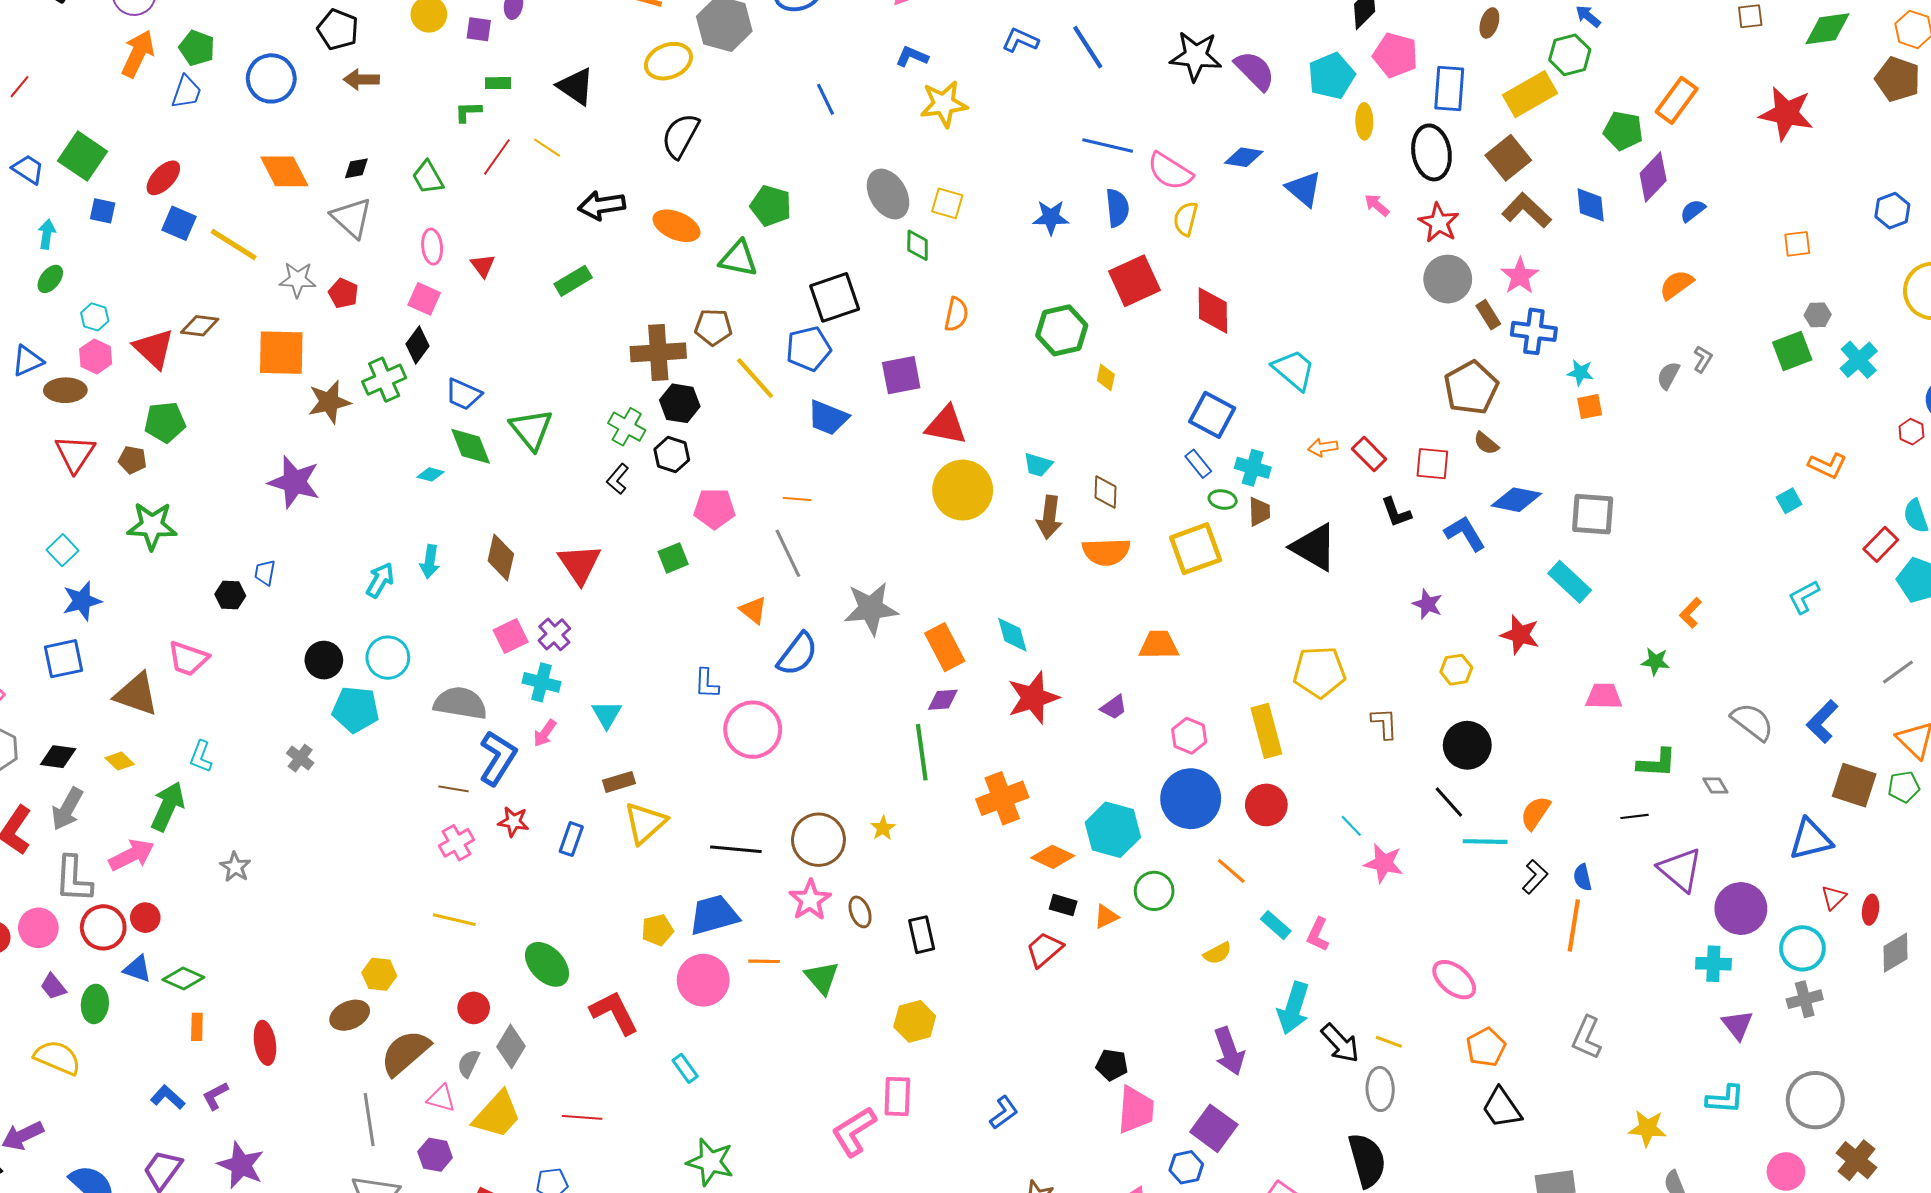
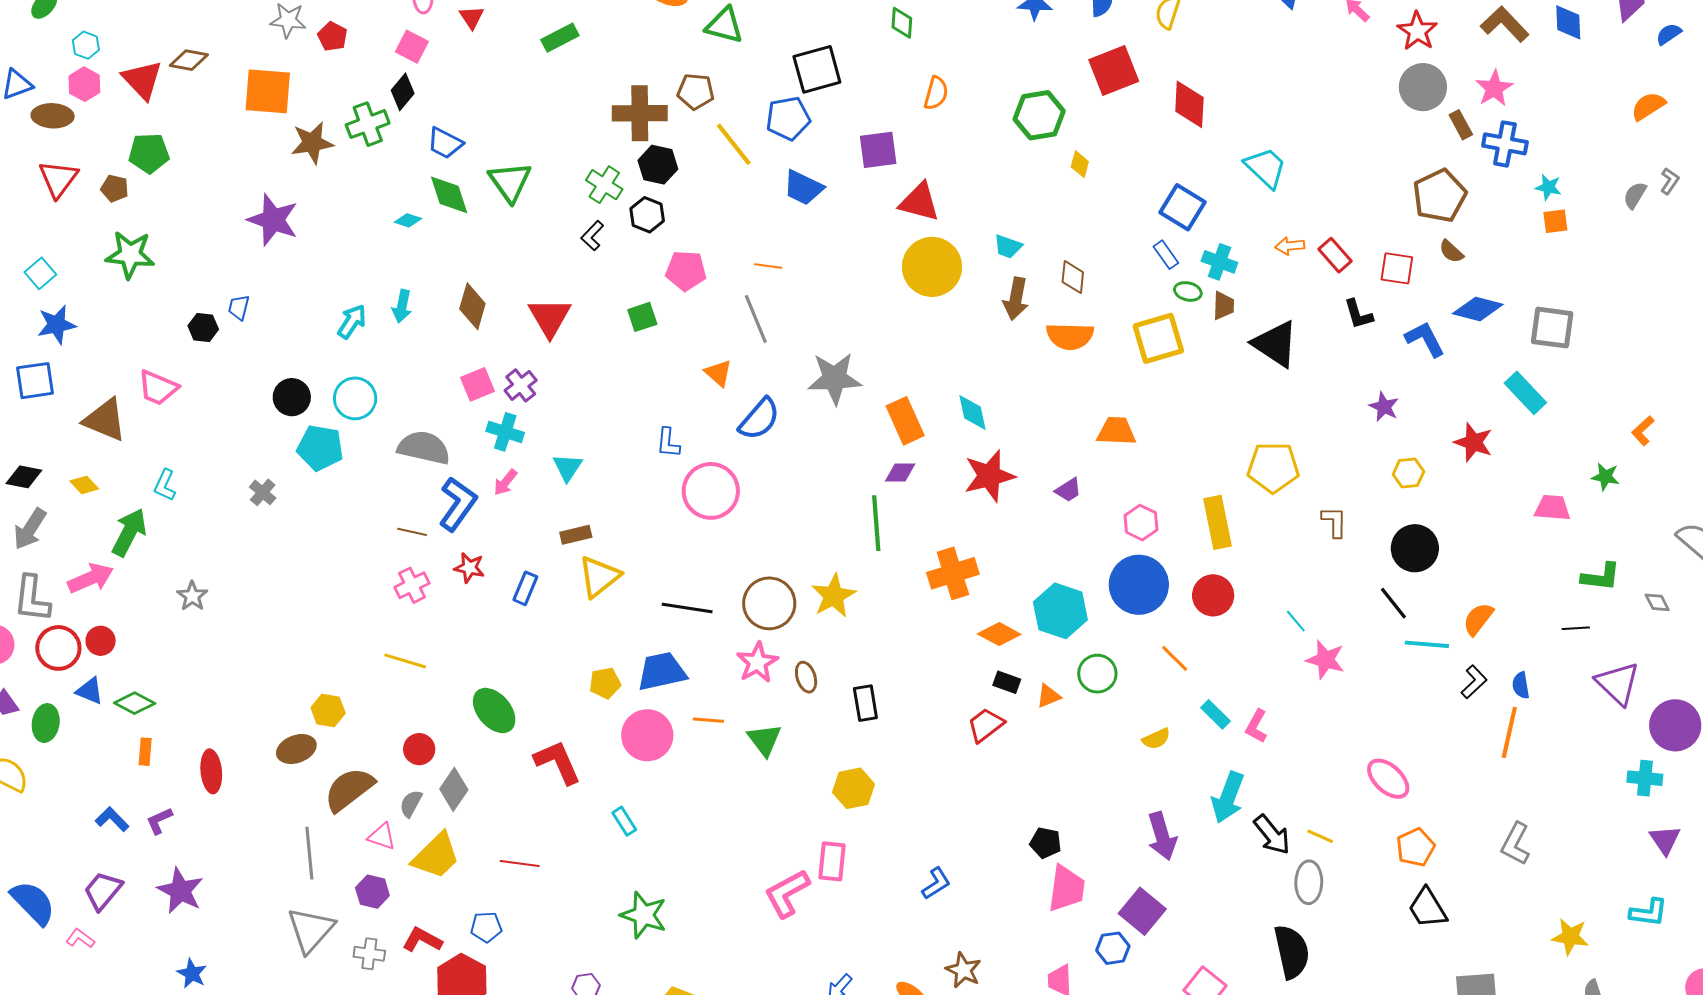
yellow star: (883, 828) -> (834, 596), size x1.8

